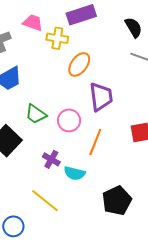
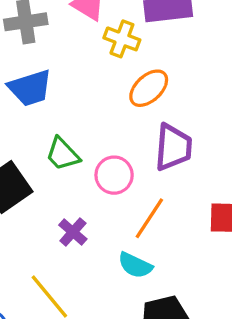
cyan semicircle: (74, 173) -> (135, 265), moved

